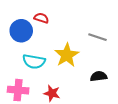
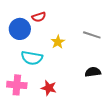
red semicircle: (41, 18) -> (39, 17), turned 144
yellow star: (67, 55) -> (58, 42), moved, size x0.6

